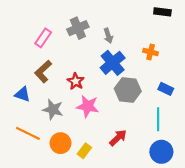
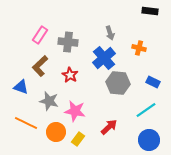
gray cross: (78, 28) -> (68, 42), moved, turned 30
gray arrow: (108, 36) -> (110, 33), moved
pink star: (88, 106) -> (75, 111), moved
cyan line: (158, 119) -> (146, 110), turned 55

